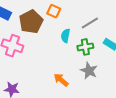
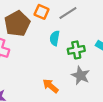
gray line: (90, 23) -> (68, 13), moved

